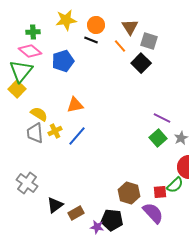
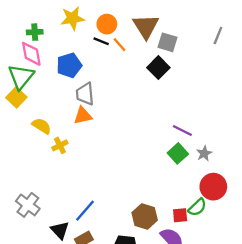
brown triangle: (130, 27) -> (146, 26), size x1.4
orange line: (120, 46) -> (119, 45), moved
pink diamond: (30, 51) -> (31, 54), turned 40
gray trapezoid: (35, 133) -> (85, 94), moved
blue line: (77, 136) -> (85, 211), moved
black triangle: (55, 205) -> (60, 230), turned -36

